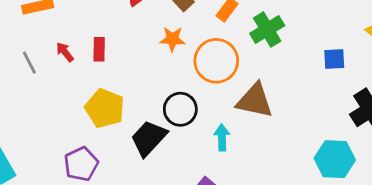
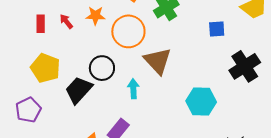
red arrow: (65, 52) -> (66, 21), moved
brown triangle: (255, 101) -> (158, 61), turned 36
cyan hexagon: (335, 159) -> (201, 102), moved

